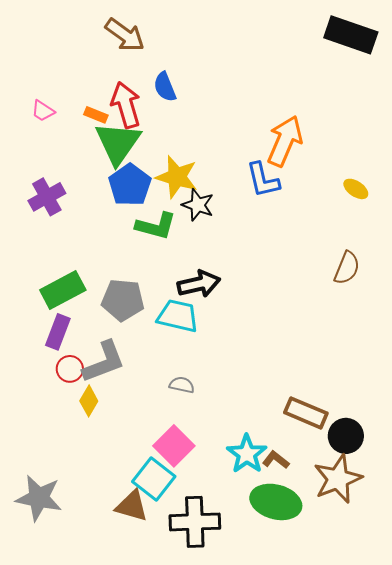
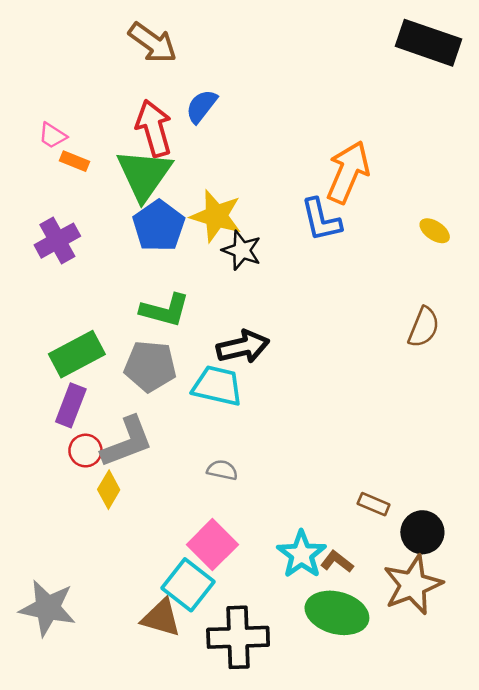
blue semicircle: (165, 87) -> (201, 106), turned 60
orange rectangle: (96, 115) -> (74, 161), moved
green L-shape: (156, 226) -> (165, 310), moved
brown rectangle: (306, 413) -> (374, 504), size x0.6

